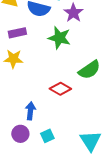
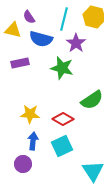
yellow star: (13, 59) -> (30, 114), moved
cyan square: (47, 136) -> (62, 146), moved, size x1.5

